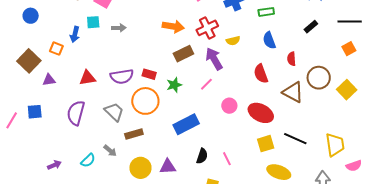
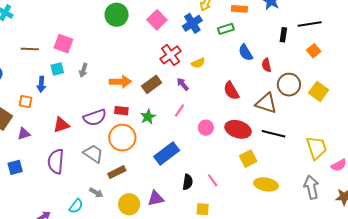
orange arrow: (173, 26) -> (120, 82), moved
black rectangle: (311, 27) -> (283, 35), moved, turned -32
gray arrow: (119, 28) -> (83, 70), turned 120
blue semicircle: (269, 40) -> (246, 53), moved
purple arrow: (214, 59) -> (183, 84), size x0.6
red semicircle: (292, 59) -> (267, 65), moved
black line: (295, 139) -> (273, 134), moved

